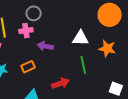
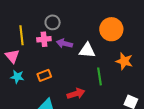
orange circle: (110, 15) -> (111, 29), moved
white triangle: (80, 38) -> (87, 50), moved
purple arrow: (45, 46) -> (64, 43), moved

